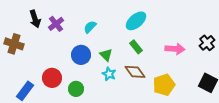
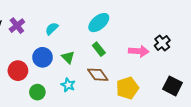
black cross: (207, 43) -> (162, 43), moved
cyan star: (109, 74) -> (68, 85), moved
red circle: (52, 78) -> (18, 71), moved

